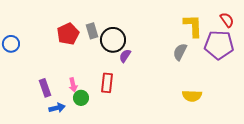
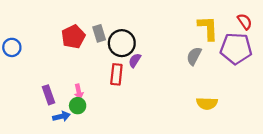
red rectangle: (107, 83) -> (116, 74), moved
green circle: (81, 98) -> (78, 106), moved

